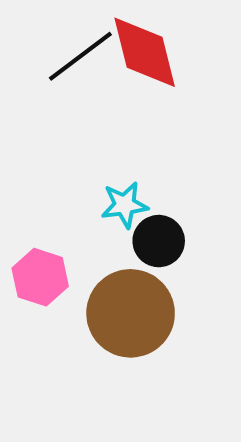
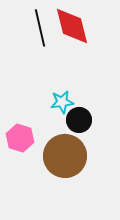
black line: (80, 56) -> (40, 28), turned -66

